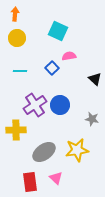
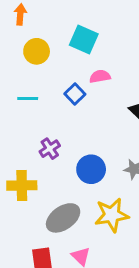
yellow circle: (17, 38) -> (37, 51), moved
purple cross: (35, 105) -> (50, 149), size x0.6
blue circle: (60, 105) -> (91, 169), moved

